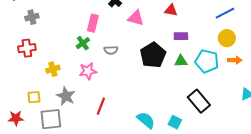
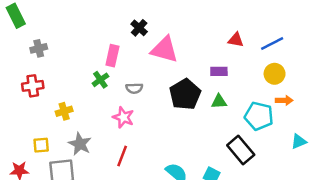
red triangle: (171, 10) -> (236, 40), moved
pink triangle: (136, 18) -> (164, 50), size x1.4
cyan pentagon: (207, 61) -> (259, 116), moved
pink star: (88, 71) -> (123, 117), moved, turned 30

